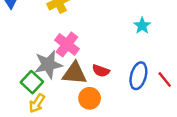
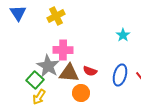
pink cross: (67, 44) -> (63, 50), turned -36
gray star: (48, 64) -> (48, 66), turned -30

